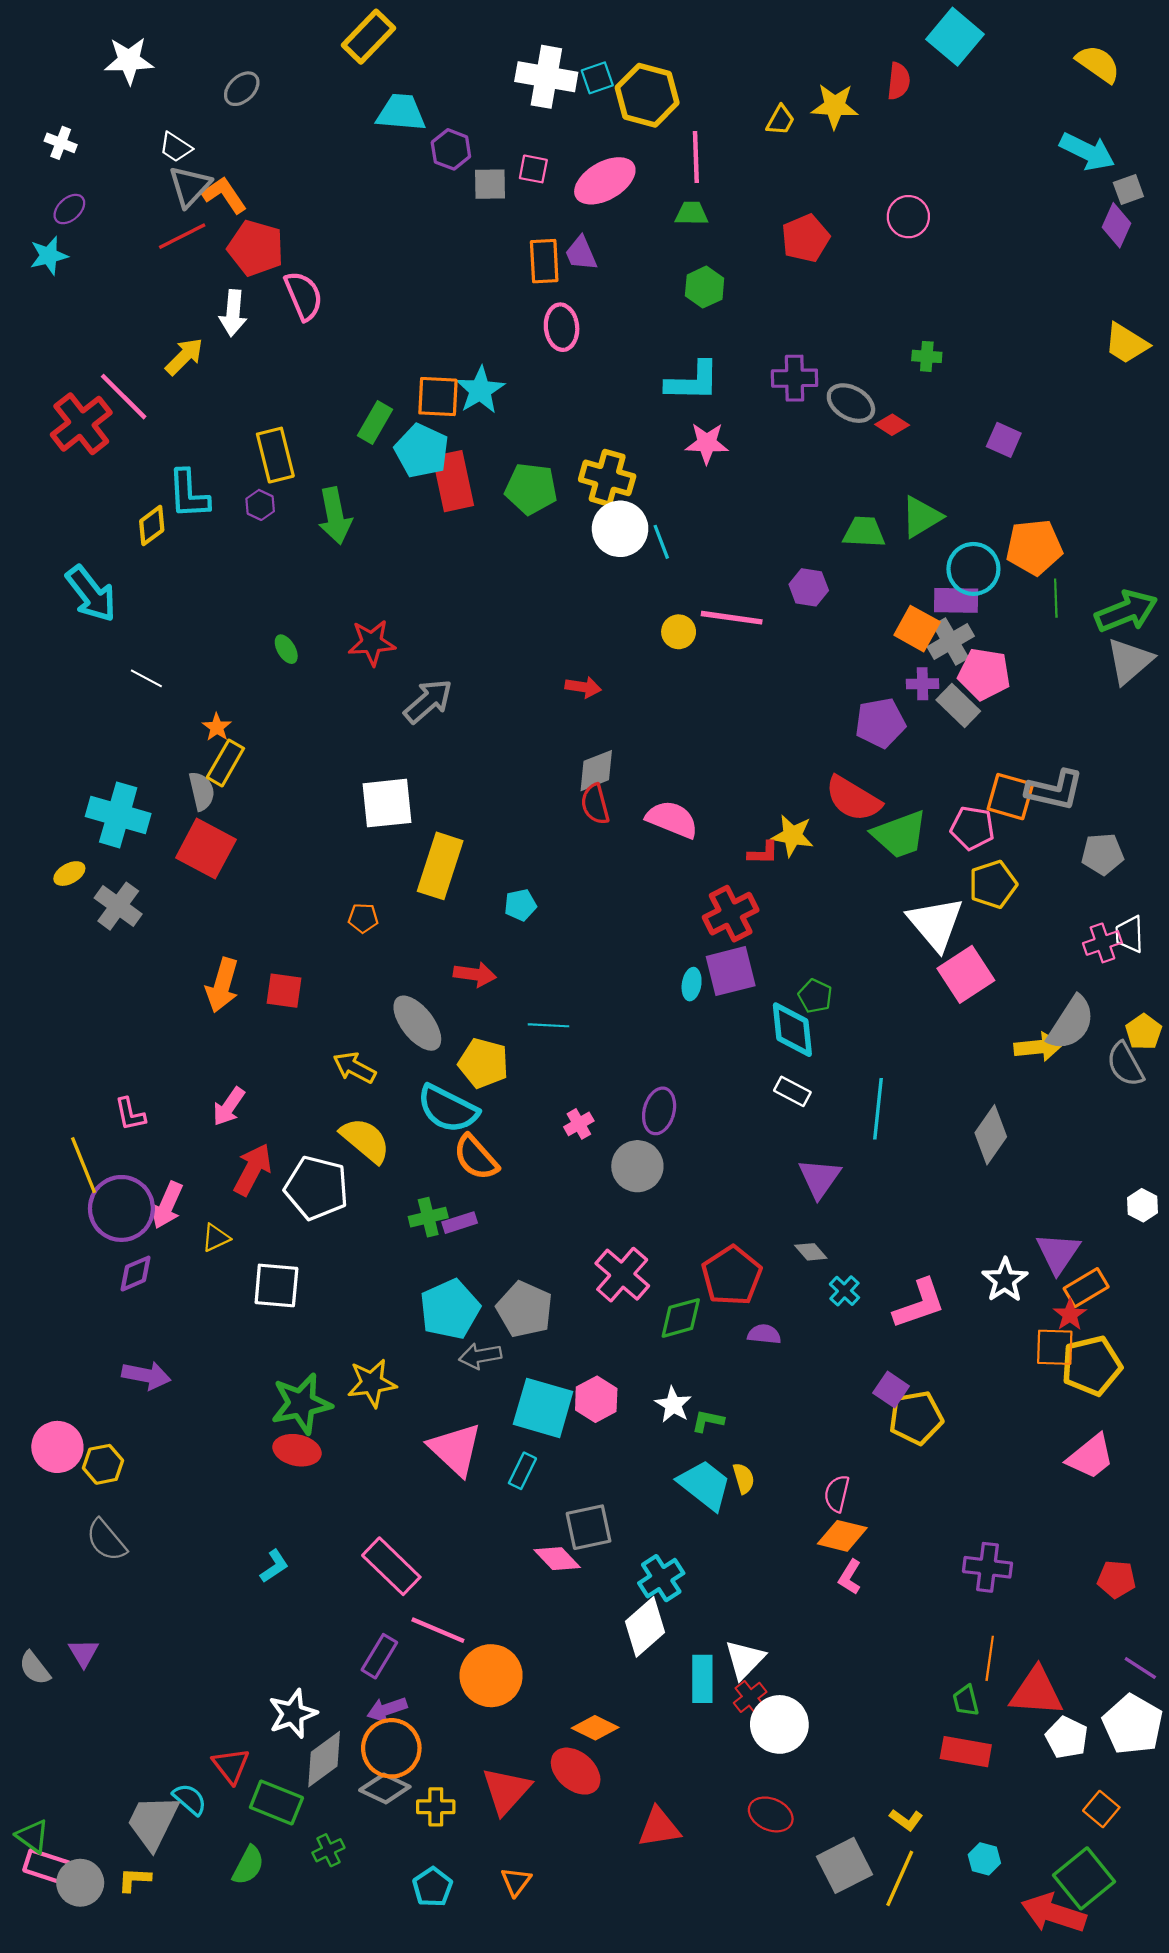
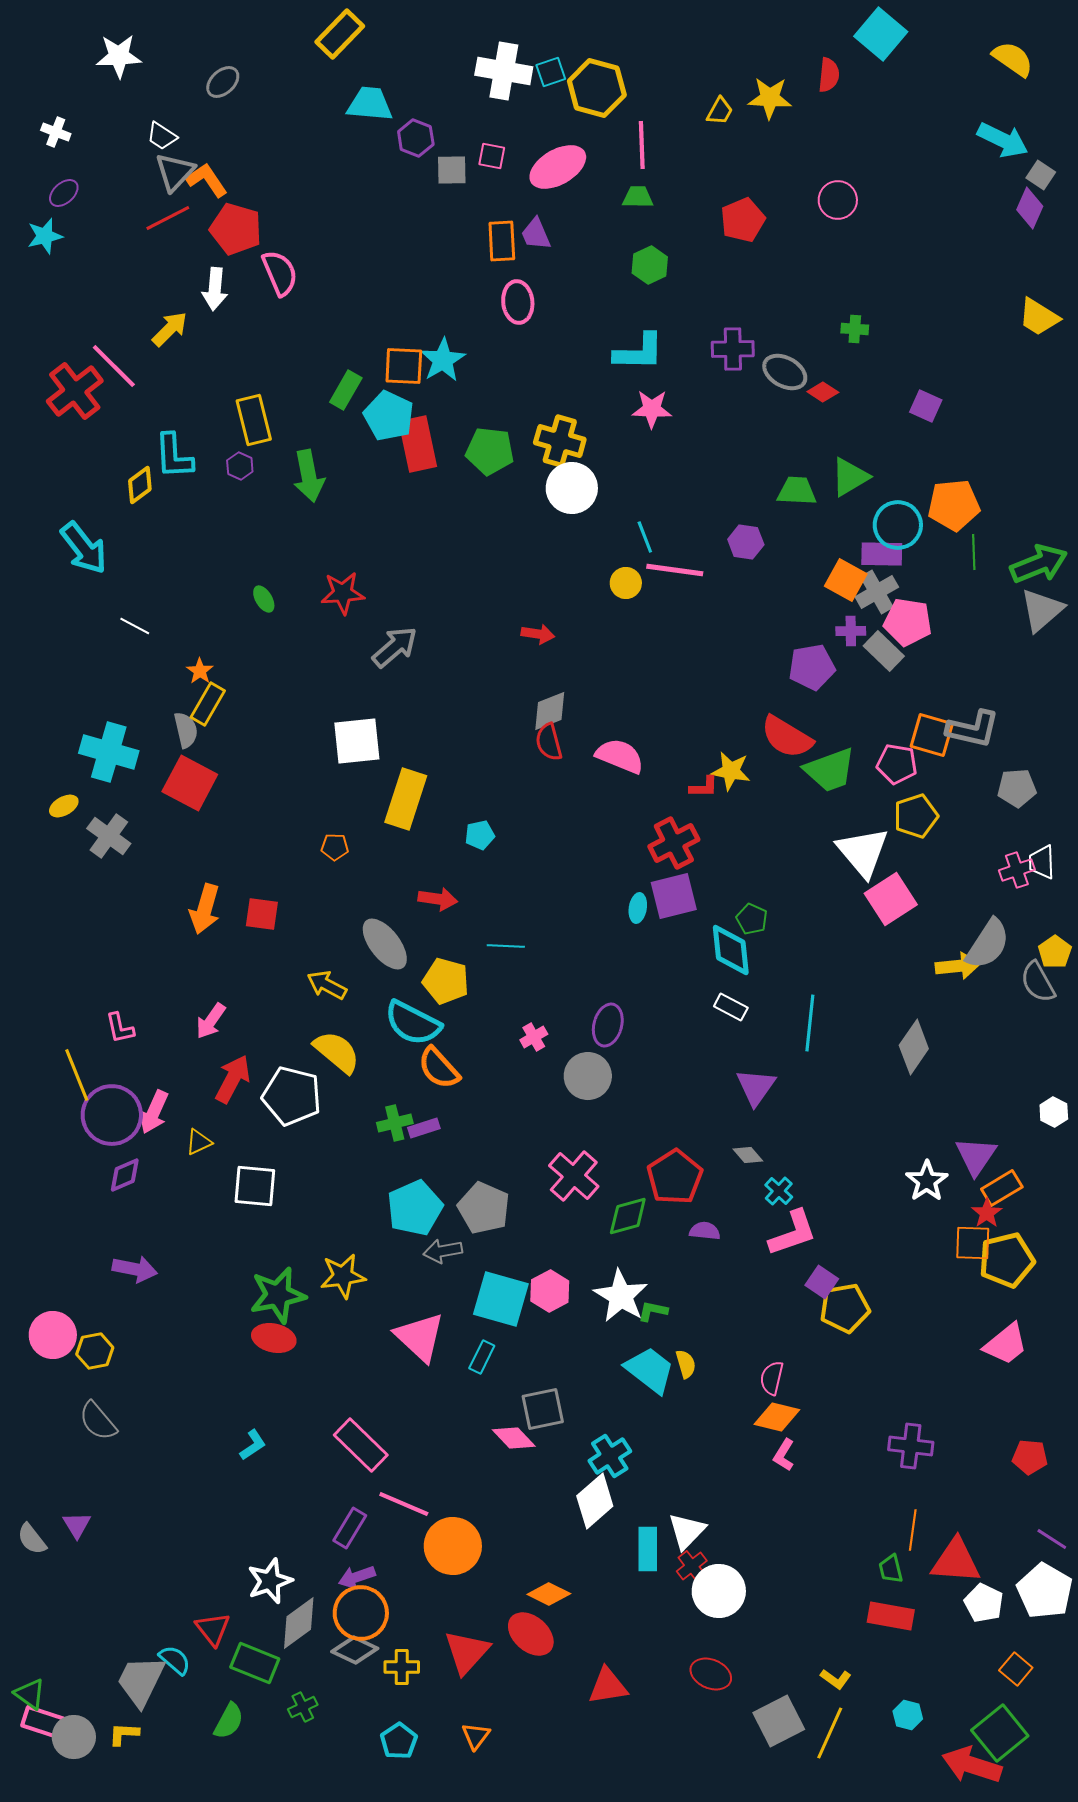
gray square: (1128, 190) -> (1041, 175), turned -36
cyan line: (661, 542) -> (645, 537), moved
pink L-shape: (919, 1304) -> (793, 1233), moved
white star: (673, 1405) -> (621, 1296), size x1.6

